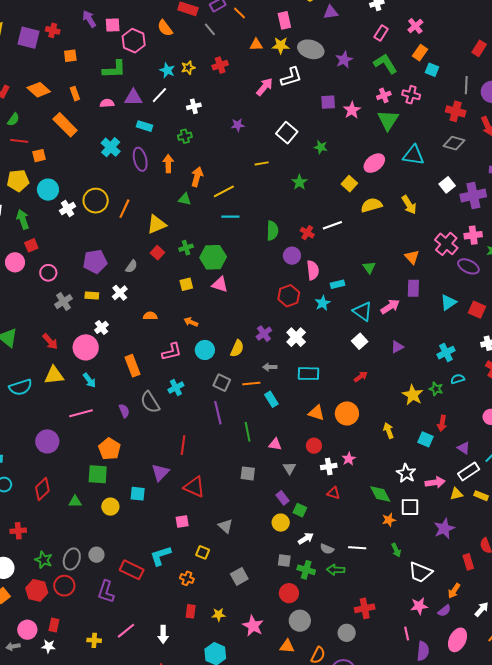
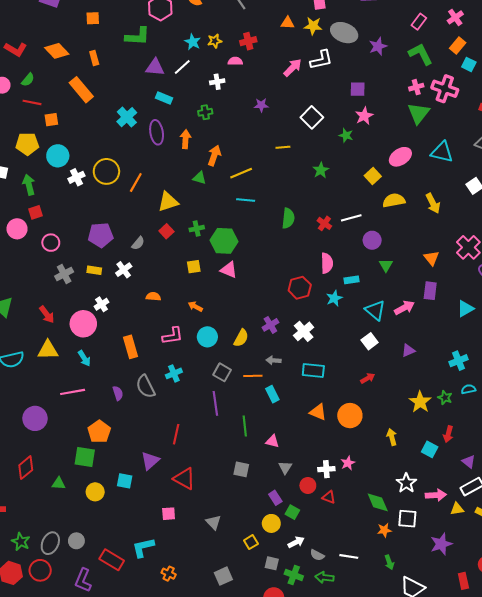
pink cross: (411, 95) -> (445, 89), size x1.4
pink semicircle: (107, 103) -> (235, 61), moved
pink star: (352, 110) -> (364, 116), moved
purple circle: (292, 256) -> (372, 240), moved
red circle: (314, 446) -> (308, 485), moved
yellow square: (203, 552) -> (251, 542), moved, turned 32

